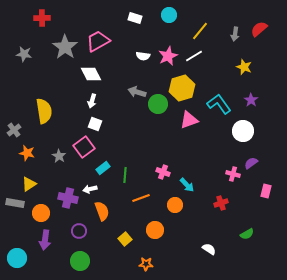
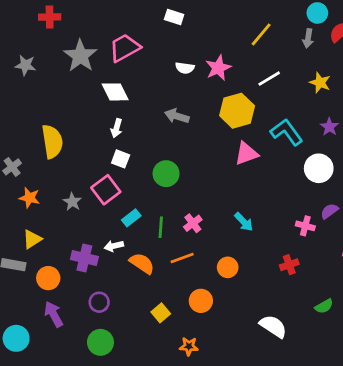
cyan circle: (169, 15) -> (317, 13), moved
white line: (194, 56) -> (269, 79), moved
green circle: (158, 104) -> (166, 174), moved
pink cross: (163, 172) -> (193, 223), moved, turned 32
cyan arrow: (187, 185) -> (244, 222), moved
orange semicircle: (102, 211) -> (142, 263), moved, turned -36
purple arrow: (45, 240) -> (54, 314), turned 144
white semicircle: (209, 249) -> (273, 326), size x1.5

